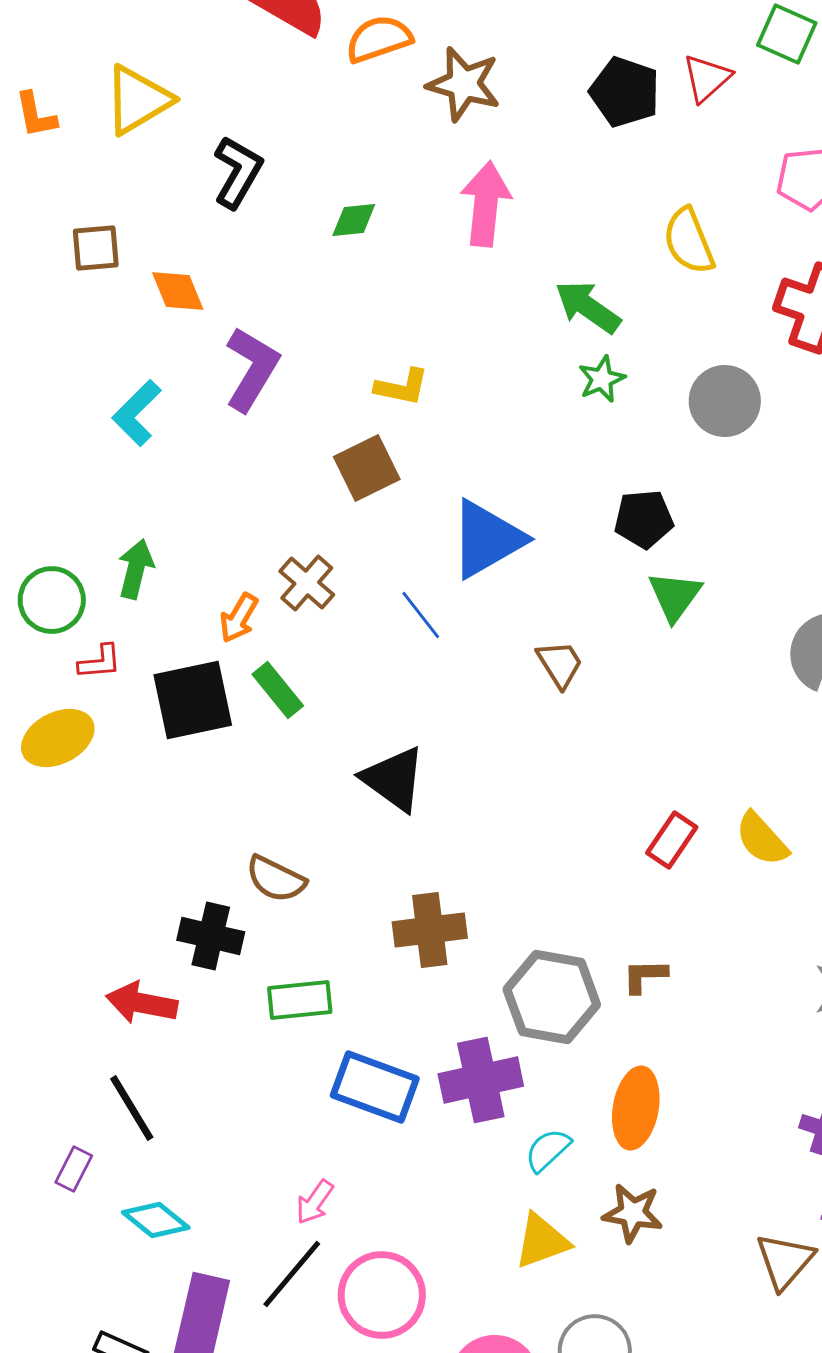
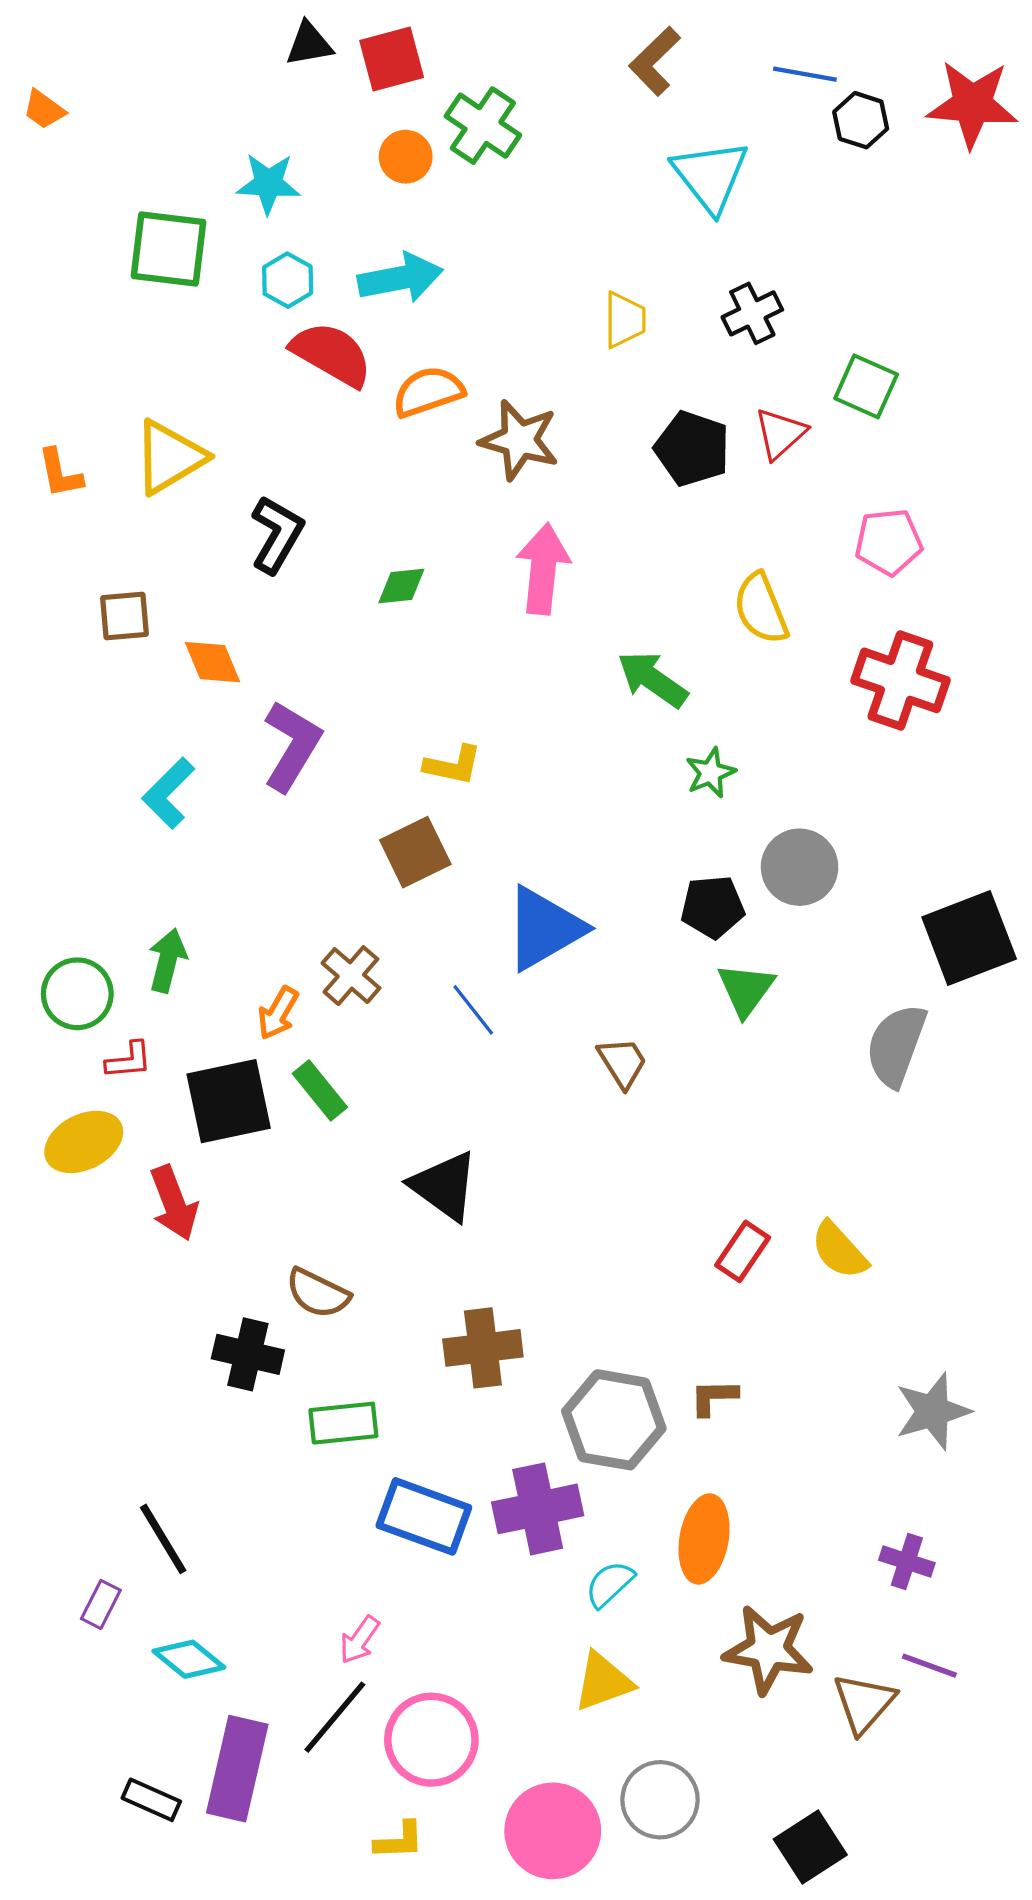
green star: (602, 379) -> (710, 773), moved
gray circle: (725, 401) -> (800, 867), moved
red arrow: (142, 1003) -> (174, 1203), moved, turned -122
brown star: (633, 1213) -> (768, 1650), moved, size x1.4

